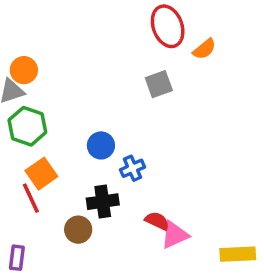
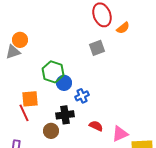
green hexagon: (27, 126) -> (53, 72), moved
orange square: (41, 174) -> (30, 99), turned 30
pink triangle: (175, 235) -> (120, 134), moved

